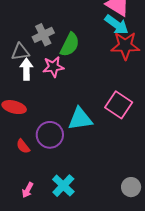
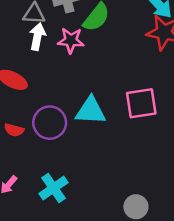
pink square: (119, 105) -> (141, 103), turned 36
red semicircle: (23, 146) -> (14, 130), turned -49

